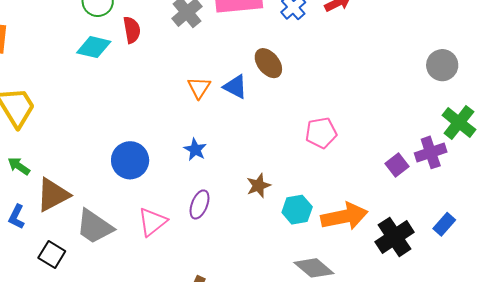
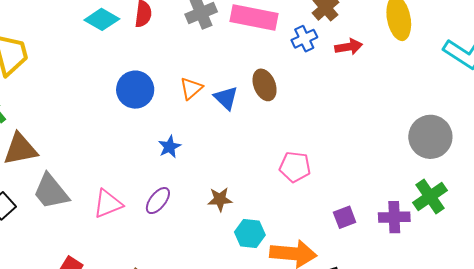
gray circle: (442, 65) -> (430, 137), size x1.4
blue circle: (130, 160) -> (135, 90), moved
purple square: (397, 165) -> (345, 217), moved

